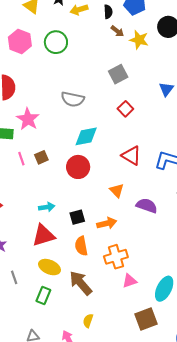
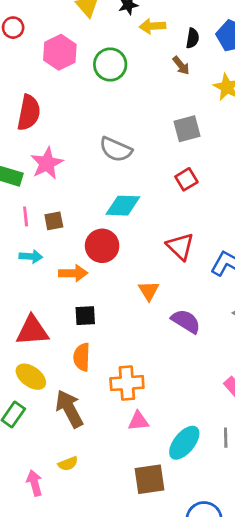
brown arrow: (117, 31) -> (181, 65), moved
cyan arrow: (47, 207) -> (31, 256), moved
orange arrow: (107, 223) -> (73, 273), moved
yellow semicircle: (88, 321) -> (68, 464), turned -144

